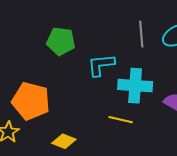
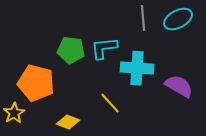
green pentagon: (61, 41) -> (71, 50), moved
yellow line: (121, 120) -> (110, 103), moved, turned 35

